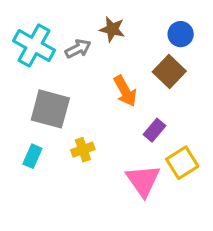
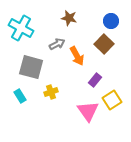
gray arrow: (78, 49) -> (57, 44), moved
cyan rectangle: (32, 156) -> (20, 96), turned -56

